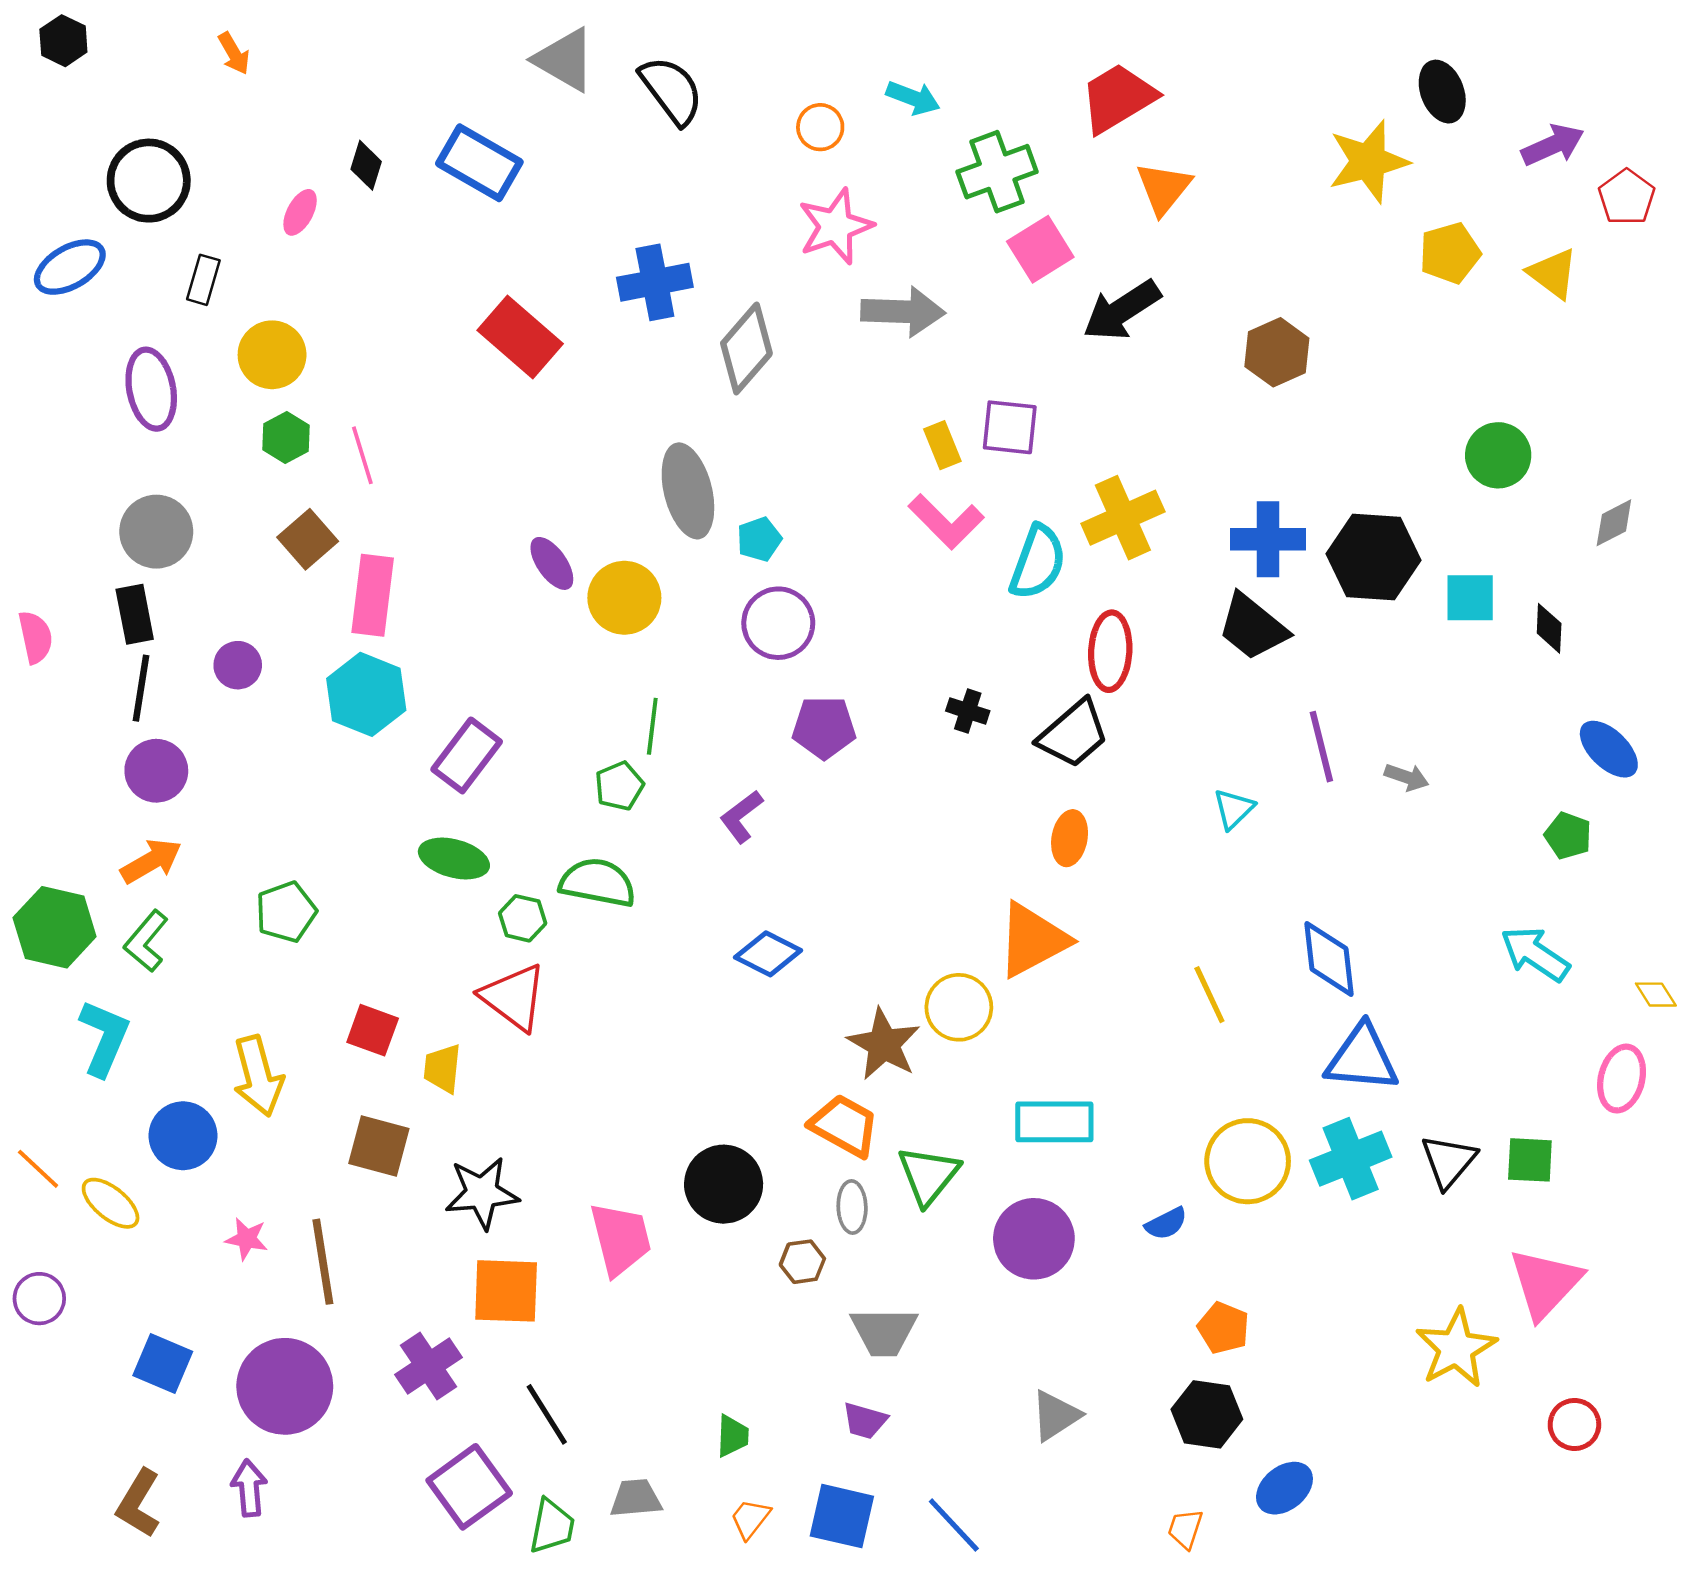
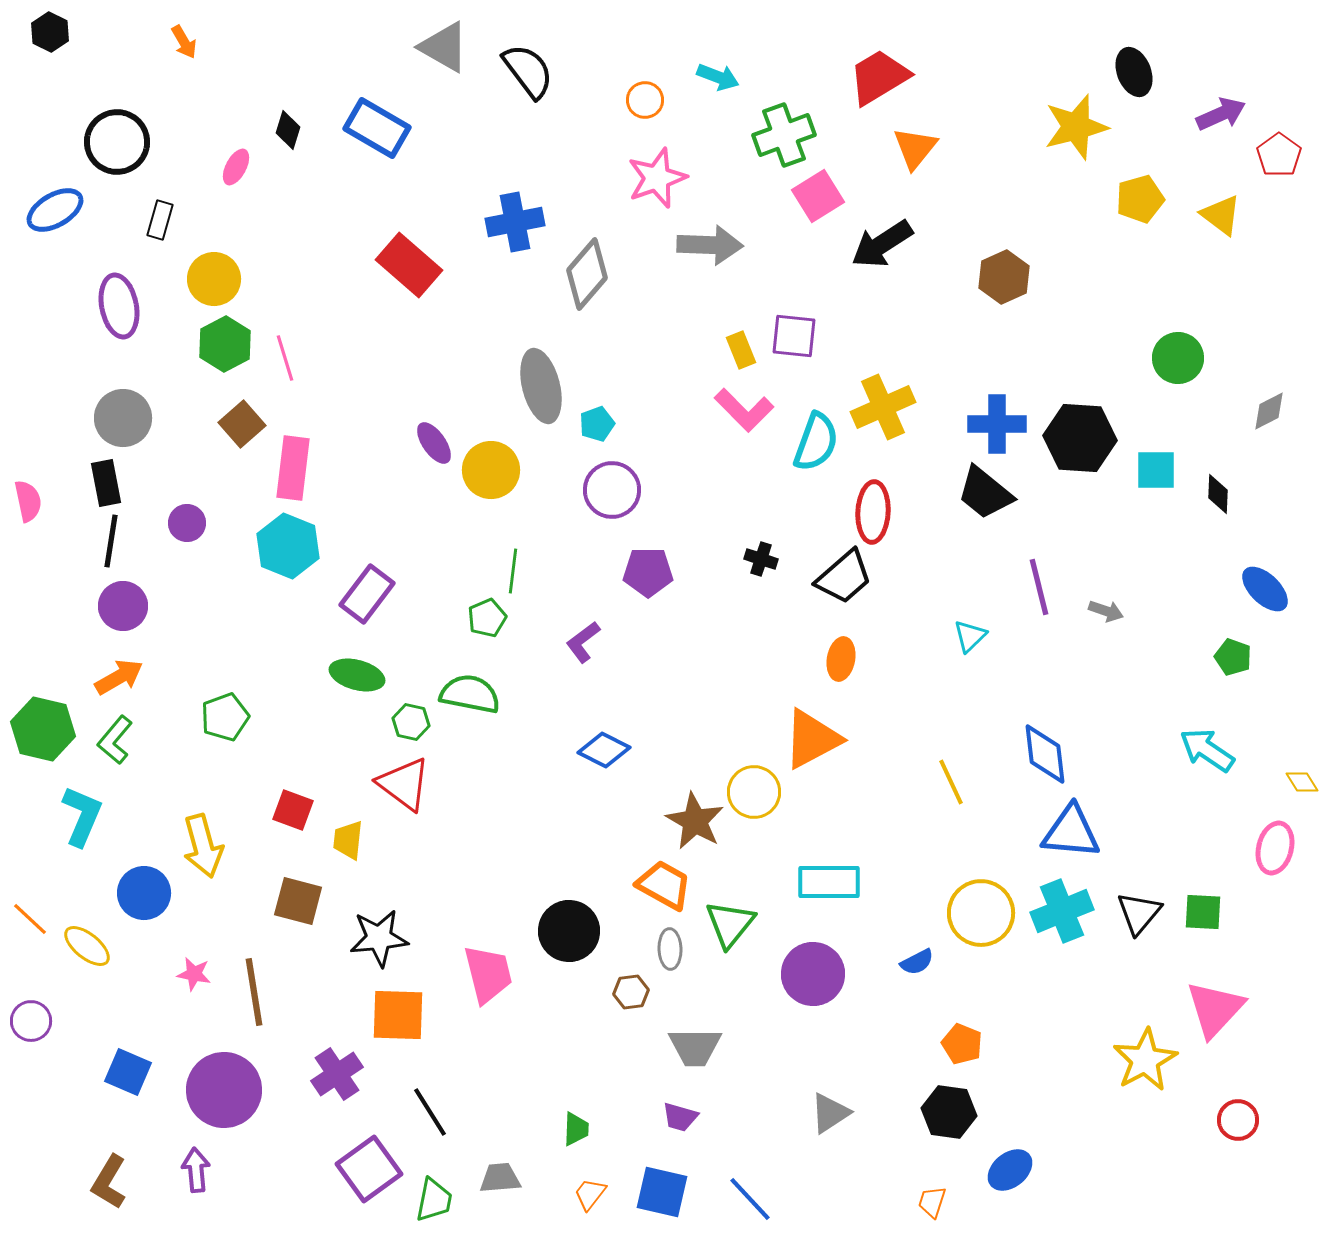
green hexagon: (286, 437) -> (225, 344), size x1.4

